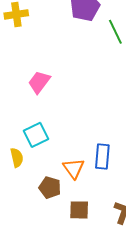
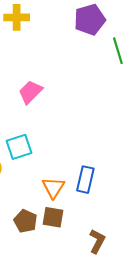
brown pentagon: (50, 188) -> (25, 221), moved
brown square: (79, 210) -> (53, 217), moved

